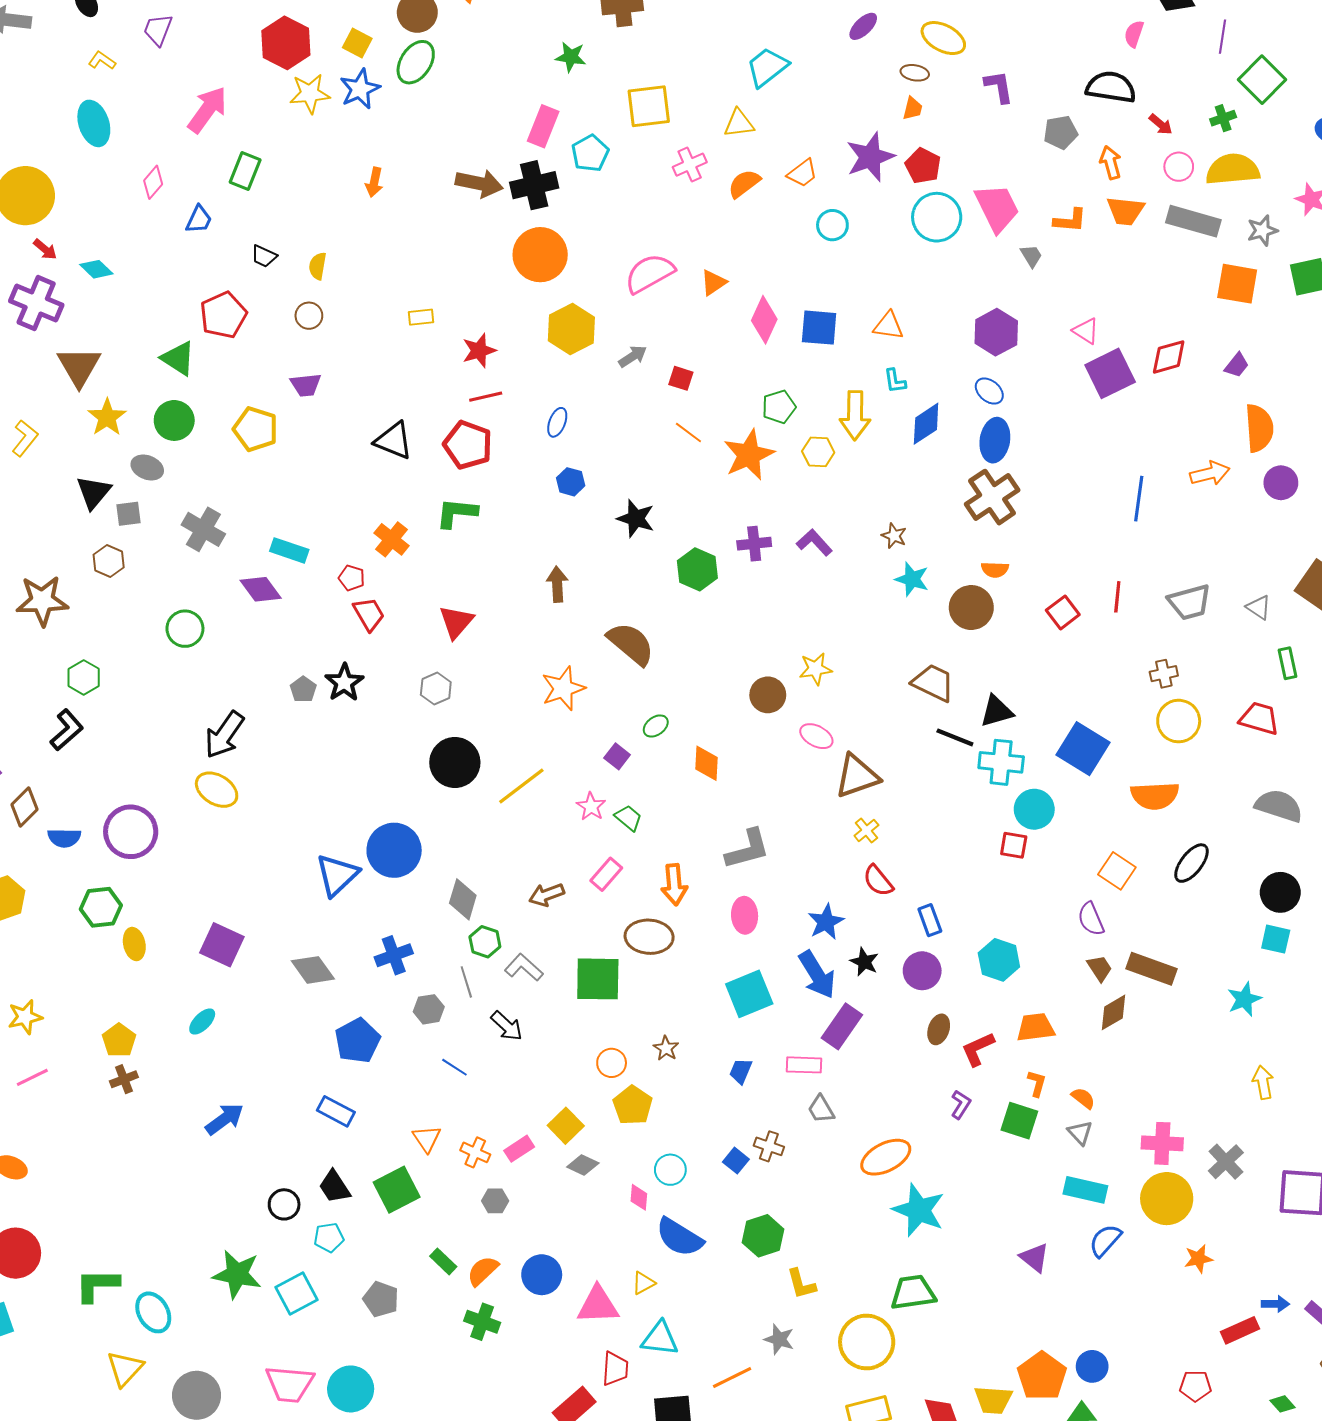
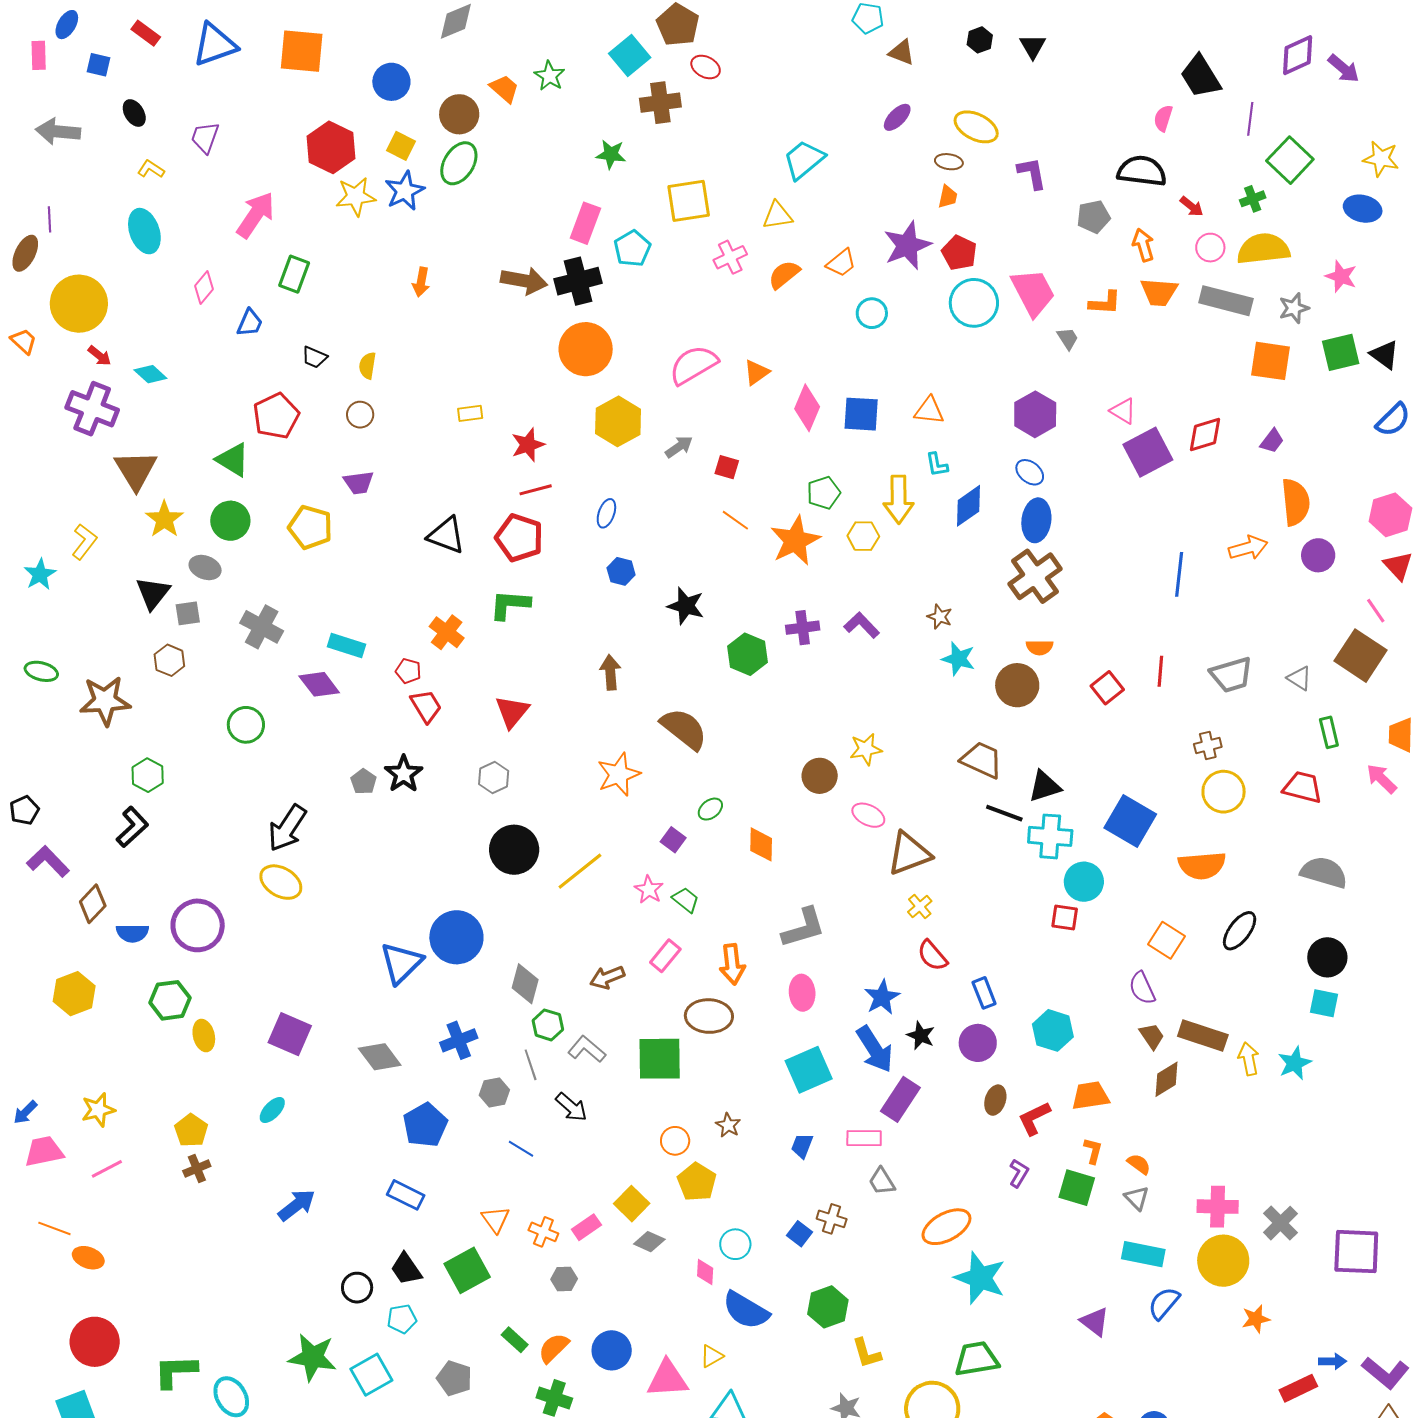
yellow arrow: (1263, 1082) -> (1249, 1059), moved

